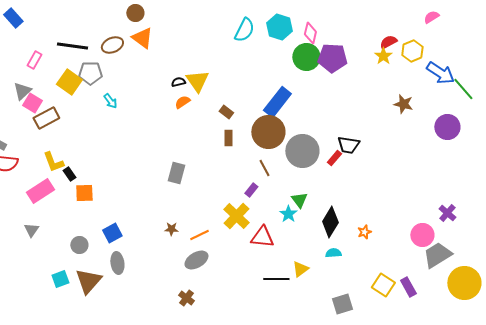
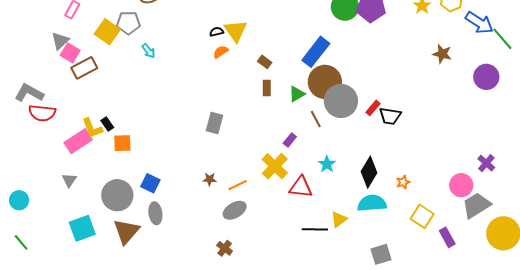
brown circle: (268, 132) -> (325, 82), moved
black trapezoid: (348, 145) -> (390, 116), moved
yellow L-shape: (53, 162) -> (92, 128), moved
brown line: (264, 168) -> (316, 119), moved
green triangle: (299, 200) -> (297, 94), moved, turned 36
blue square: (112, 233) -> (150, 183), turned -36
gray circle: (79, 245) -> (117, 195), size x1.8
cyan semicircle: (333, 253) -> (372, 203), size x1.8
cyan square: (60, 279) -> (82, 228), moved, size x1.5
yellow square: (383, 285) -> (422, 216), moved

